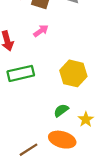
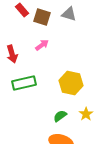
yellow star: (86, 119) -> (86, 114), moved

